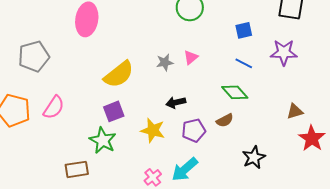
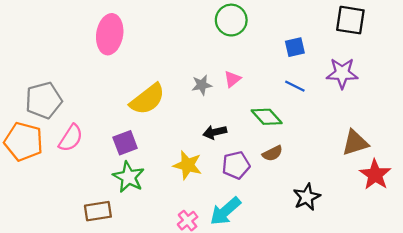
gray pentagon: (34, 56) -> (44, 100), moved
green diamond: (235, 92) -> (267, 117), moved
purple square: (114, 111) -> (125, 143), moved
brown triangle: (295, 111) -> (355, 143), size x1.4

